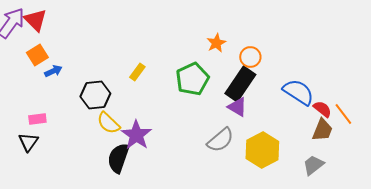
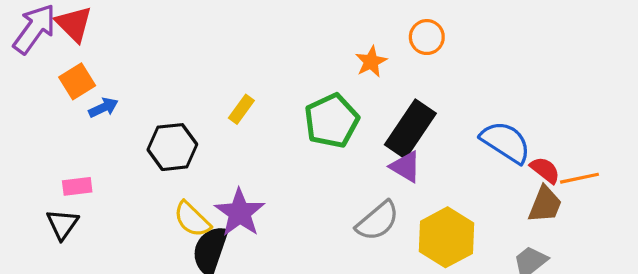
orange circle: (250, 57) -> (427, 37), moved
orange line: (343, 114) -> (579, 178), turned -65
yellow semicircle: (108, 123) -> (192, 219), moved

